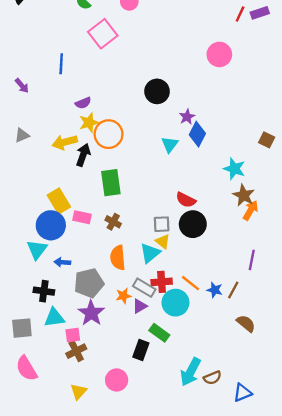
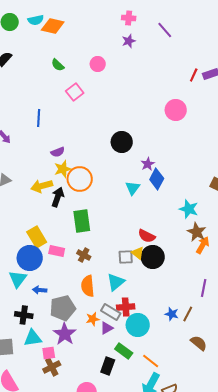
pink square: (103, 34) -> (75, 92), size x0.7
yellow triangle: (163, 241) -> (138, 253), moved
orange line: (190, 283) -> (151, 361), moved

